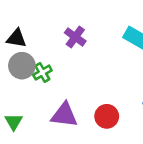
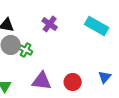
green cross: (42, 73) -> (26, 50), turned -32

